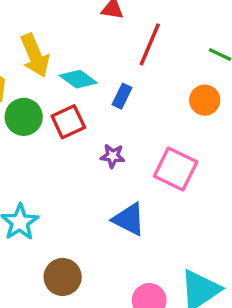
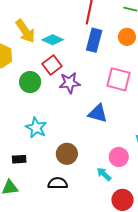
blue rectangle: (122, 96) -> (94, 40), moved, size x1.6
green circle: (24, 117) -> (30, 82), moved
purple star: (113, 156) -> (70, 83), moved, size x1.5

